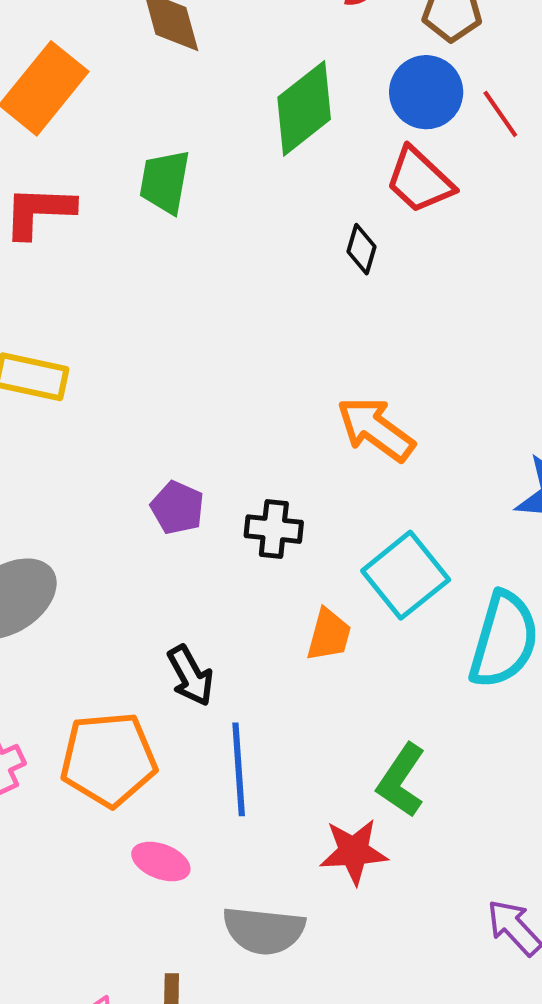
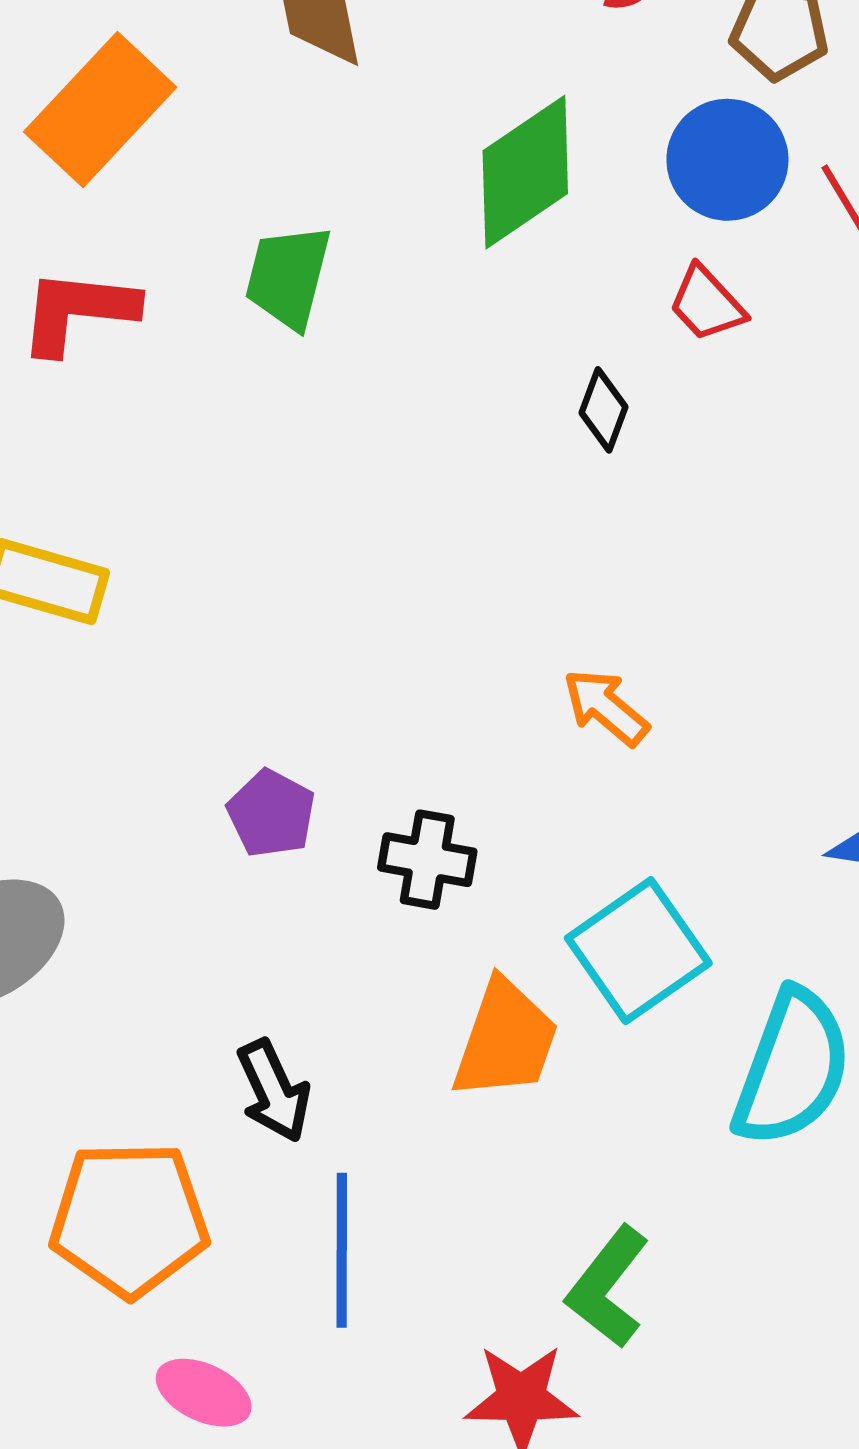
red trapezoid: (420, 180) -> (707, 304), size x0.7
orange arrow: (376, 429) -> (606, 707), size x0.7
orange trapezoid: (329, 635) -> (505, 1040), size x1.4

